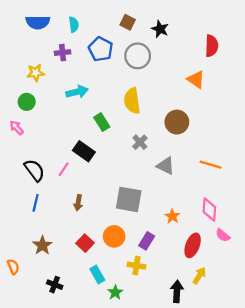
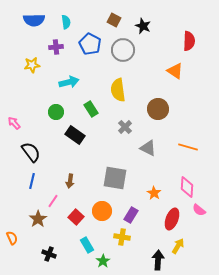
green circle: (27, 102) -> (56, 112), moved
pink arrow: (17, 128) -> (14, 123), moved
pink line: (64, 169) -> (53, 201), moved

